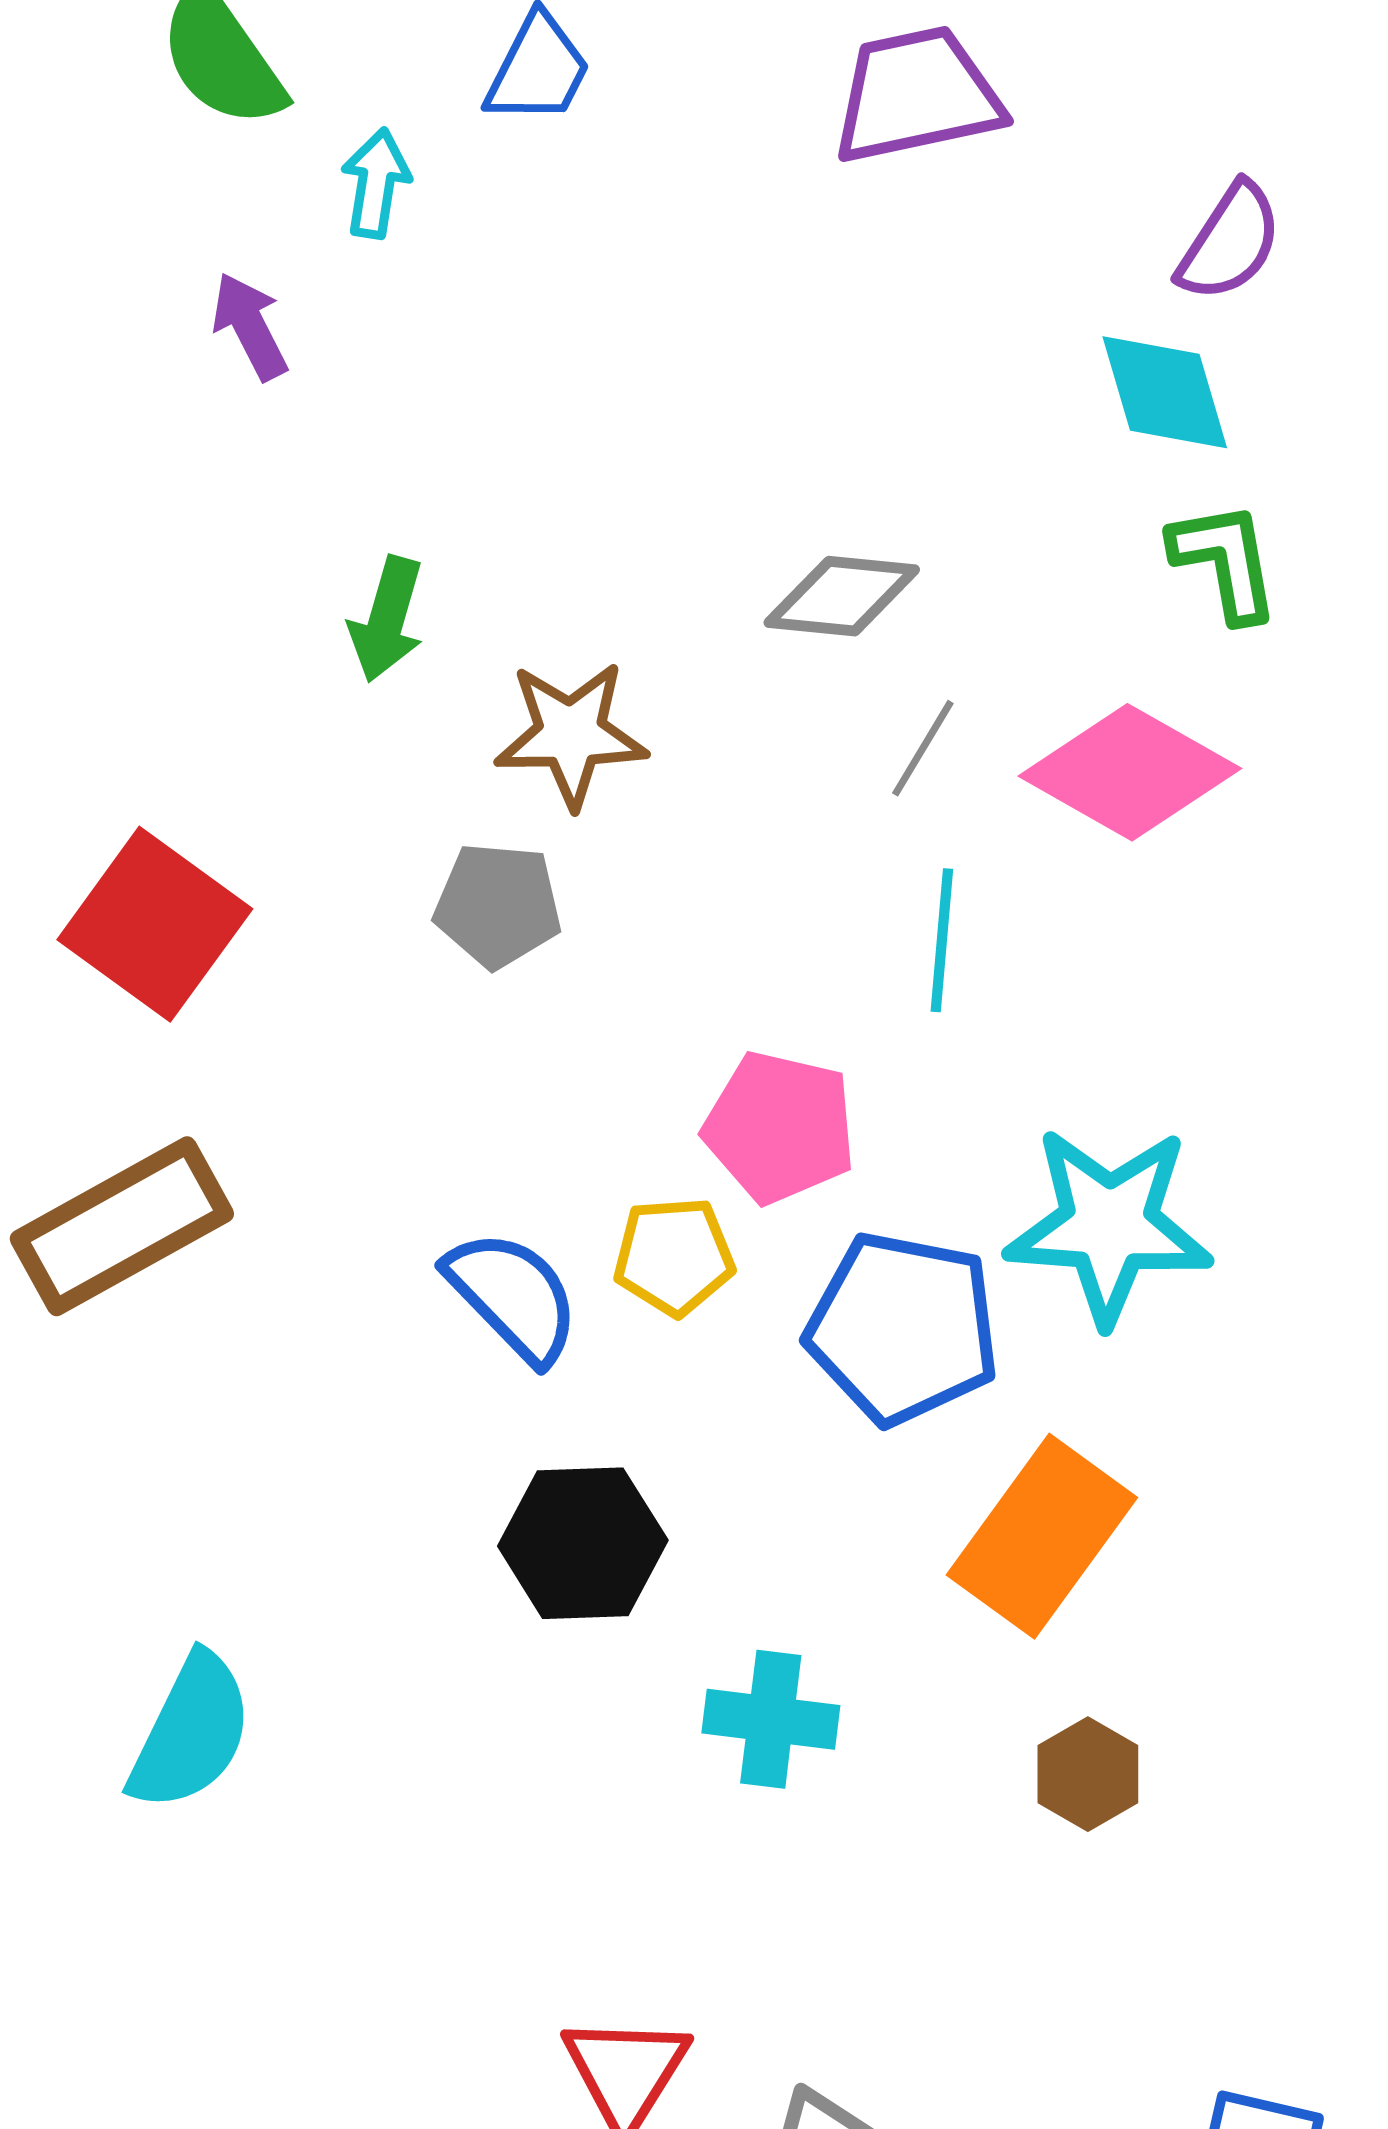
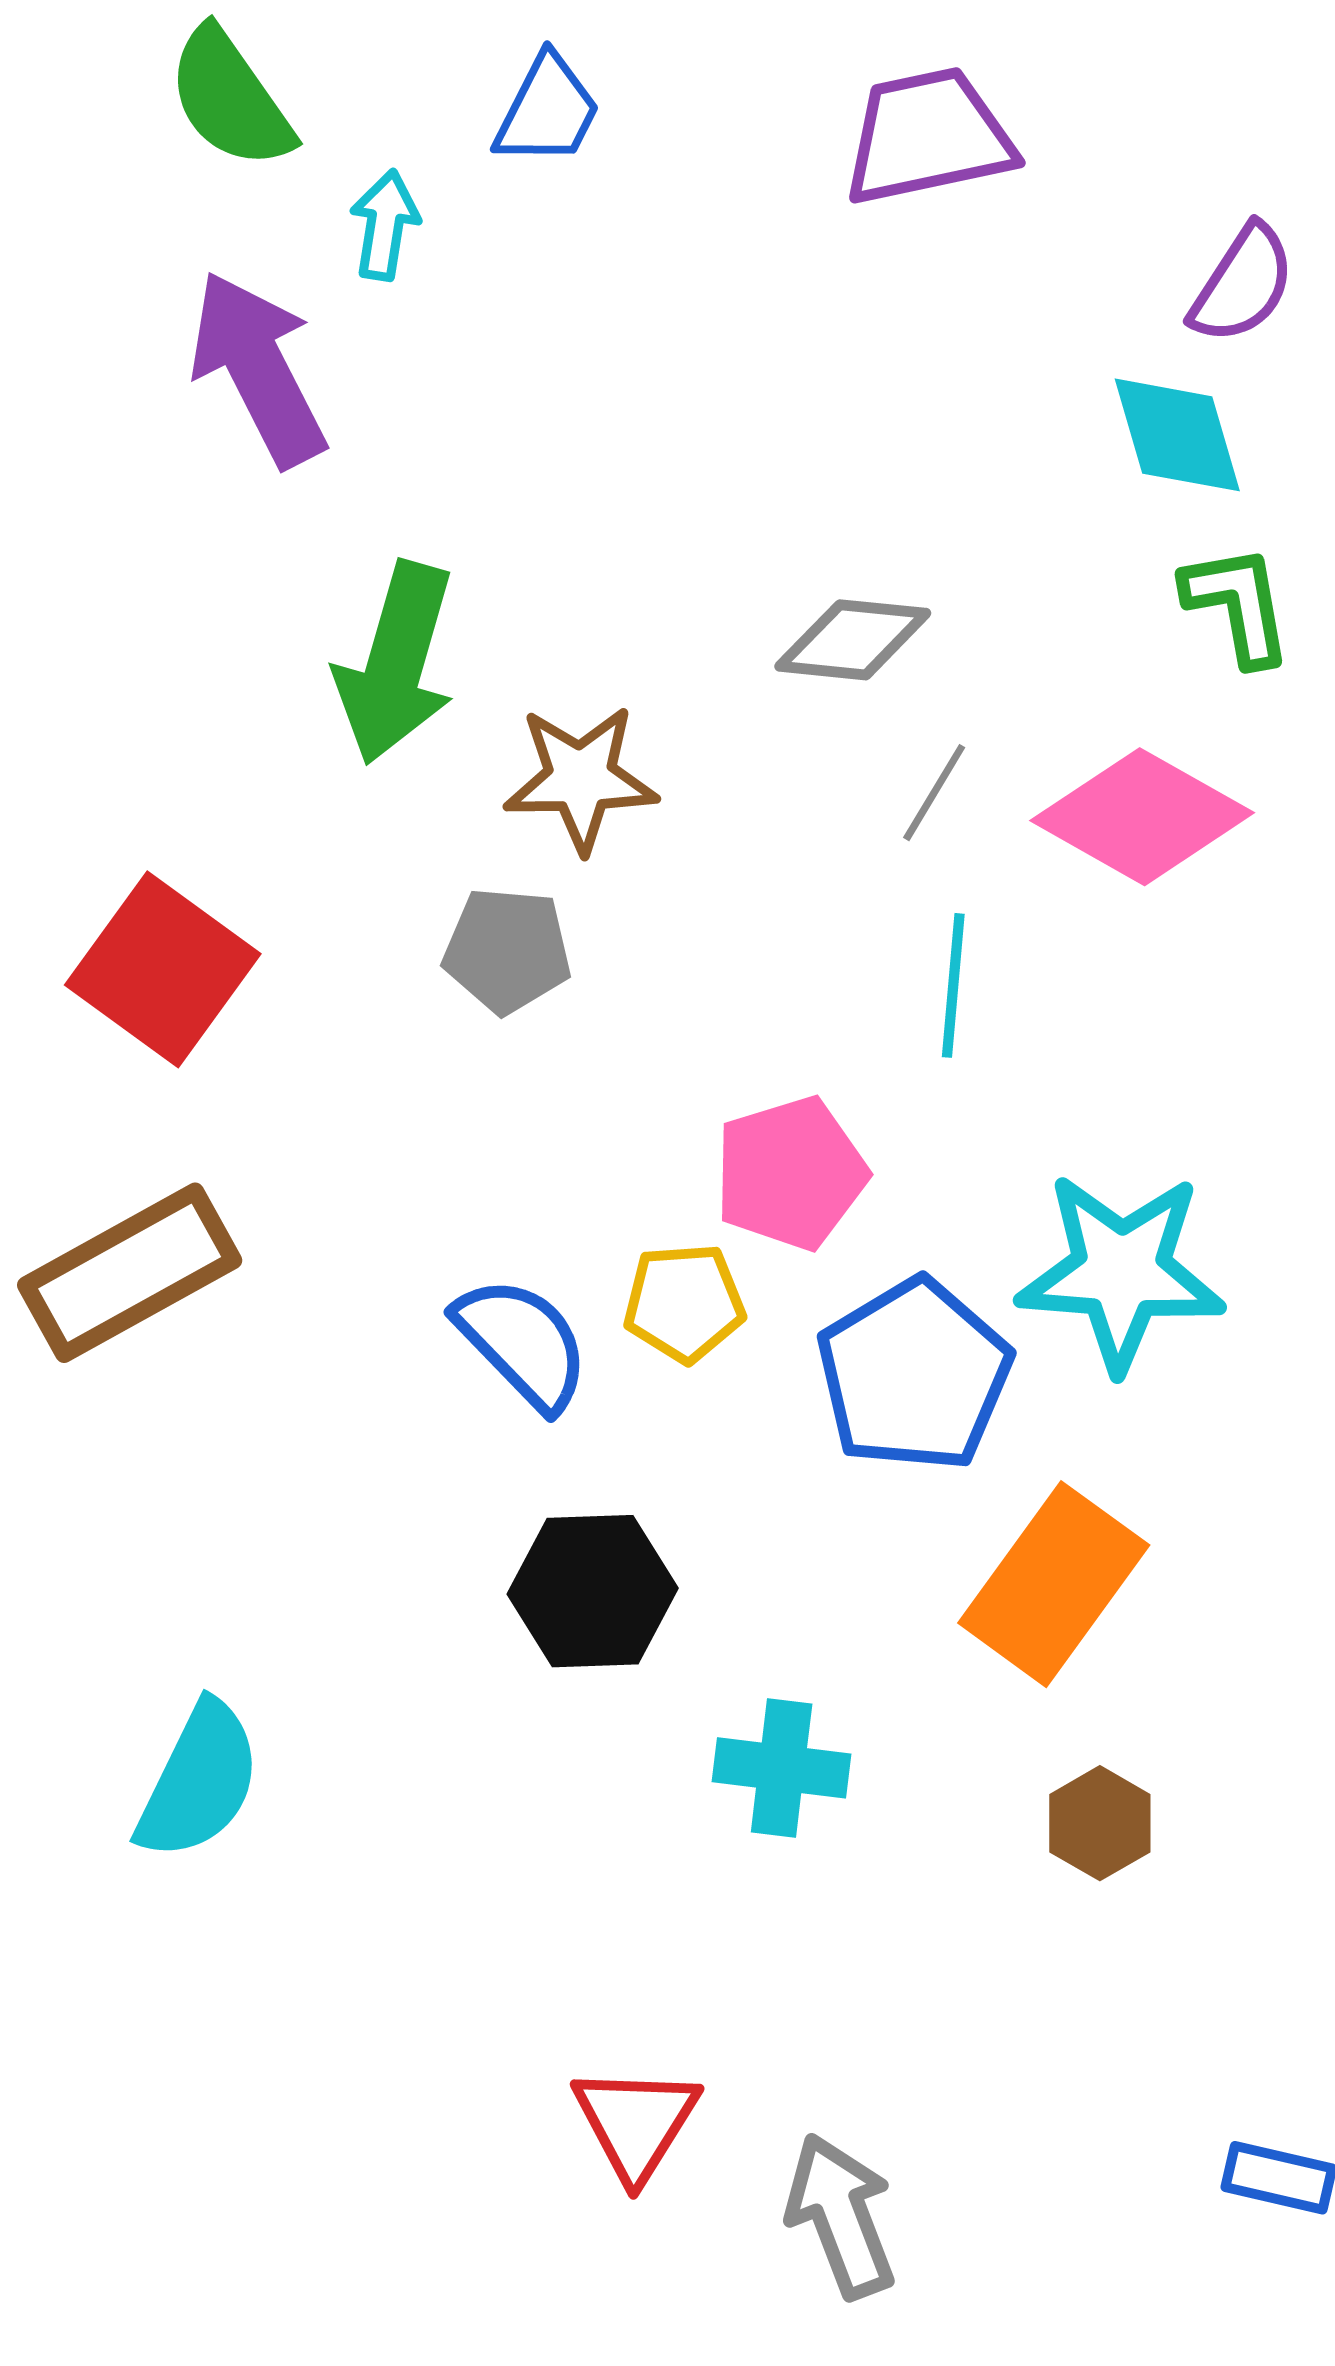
purple arrow: (250, 326) -> (258, 369), size x1.8
green arrow: (387, 619) -> (396, 663), size x1.6
pink pentagon: (780, 1127) -> (791, 1173), turned -30
blue pentagon: (903, 1328) -> (914, 1375), turned 30

